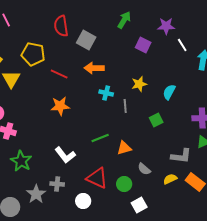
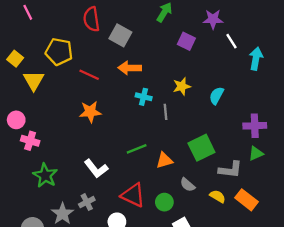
green square: (156, 120) -> (201, 148), moved, size x1.6
yellow semicircle: (170, 179) -> (218, 196), turned 56
gray cross: (57, 184) -> (87, 202), turned -32

